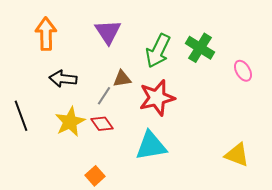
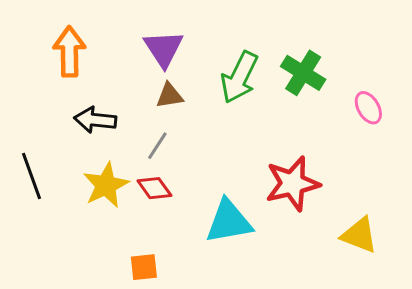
brown triangle: (122, 79) -> (170, 96), moved
red star: (157, 98) -> (292, 184), moved
orange square: (95, 176) -> (144, 267), turned 36

